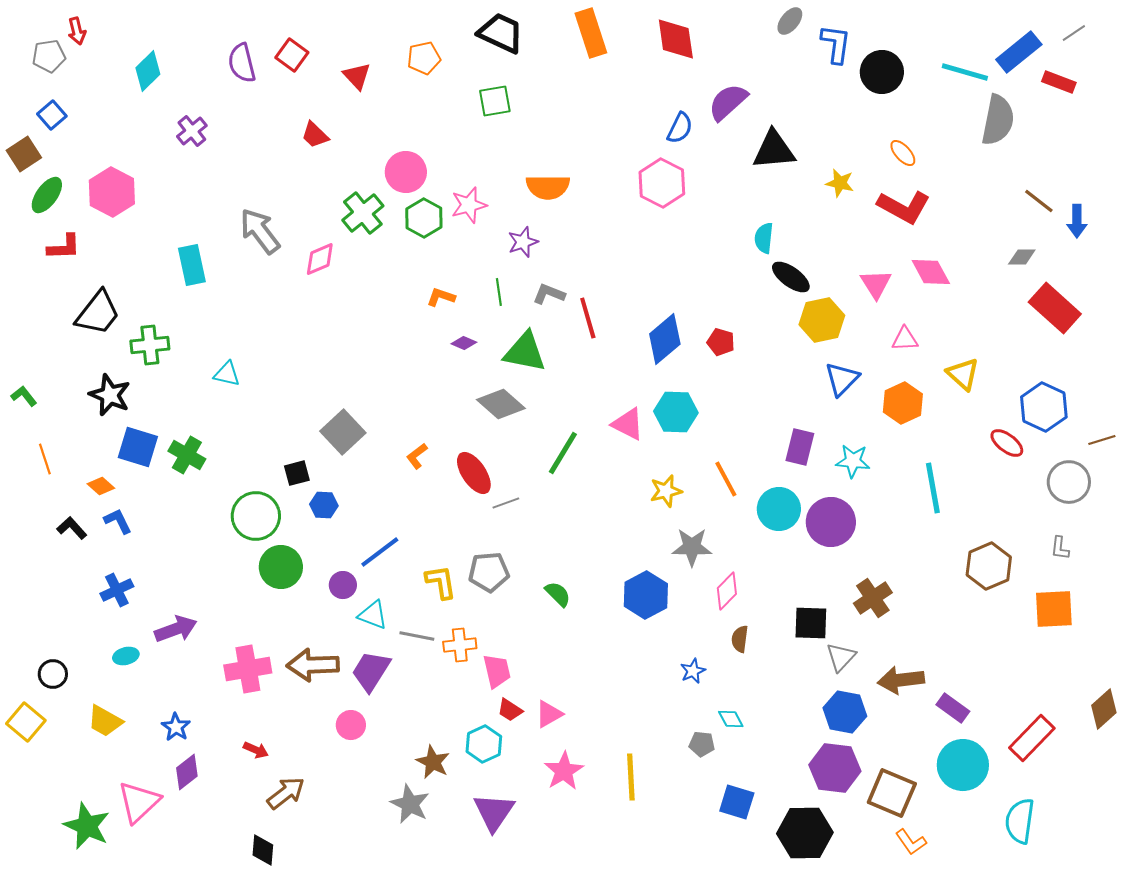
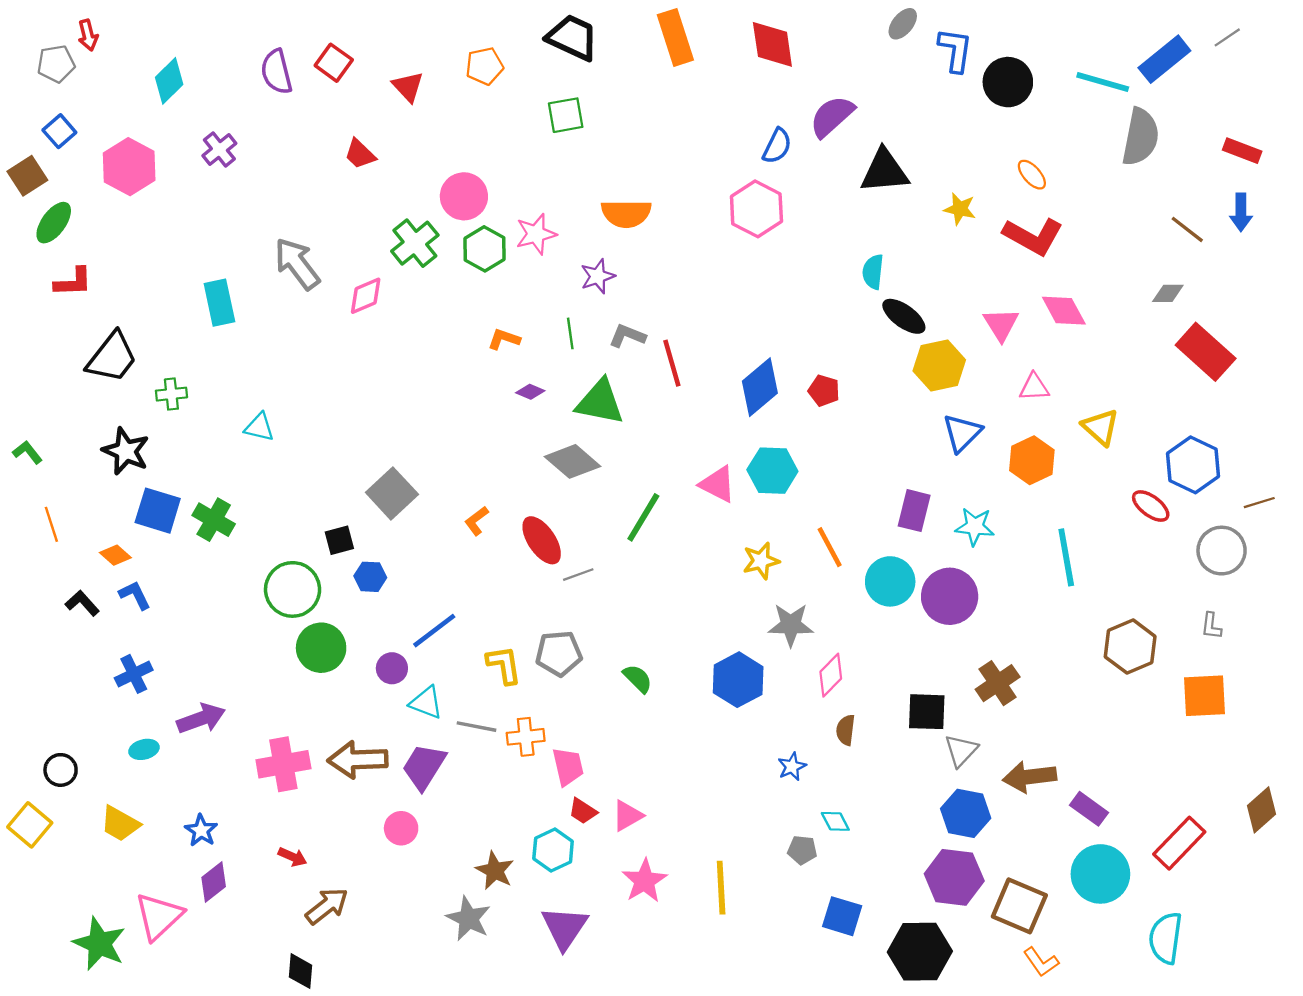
red rectangle: (1059, 82) -> (1242, 151), moved
pink hexagon: (112, 192) -> (129, 167), moved
blue arrow: (1077, 221) -> (1241, 212), moved
green cross: (150, 345) -> (171, 394), size x0.7

